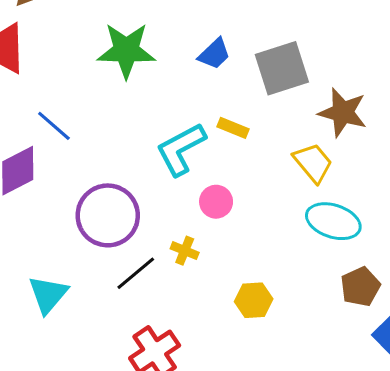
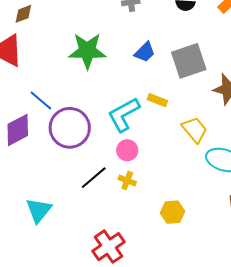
yellow trapezoid: (313, 163) -> (195, 130), moved
pink circle: (216, 202) -> (127, 150), moved
purple circle: (108, 215) -> (70, 128), moved
black line: (136, 273) -> (94, 178), moved

